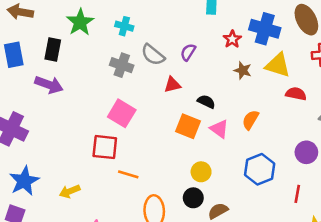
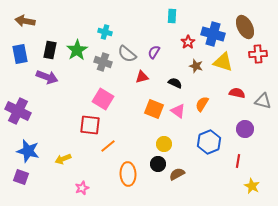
green star: (80, 22) -> (77, 50), moved
red semicircle: (296, 94) -> (237, 93), moved
black semicircle: (206, 102) -> (175, 83), moved
orange line: (128, 174) -> (108, 146), turned -56
blue star: (24, 181) -> (28, 151), turned -30

